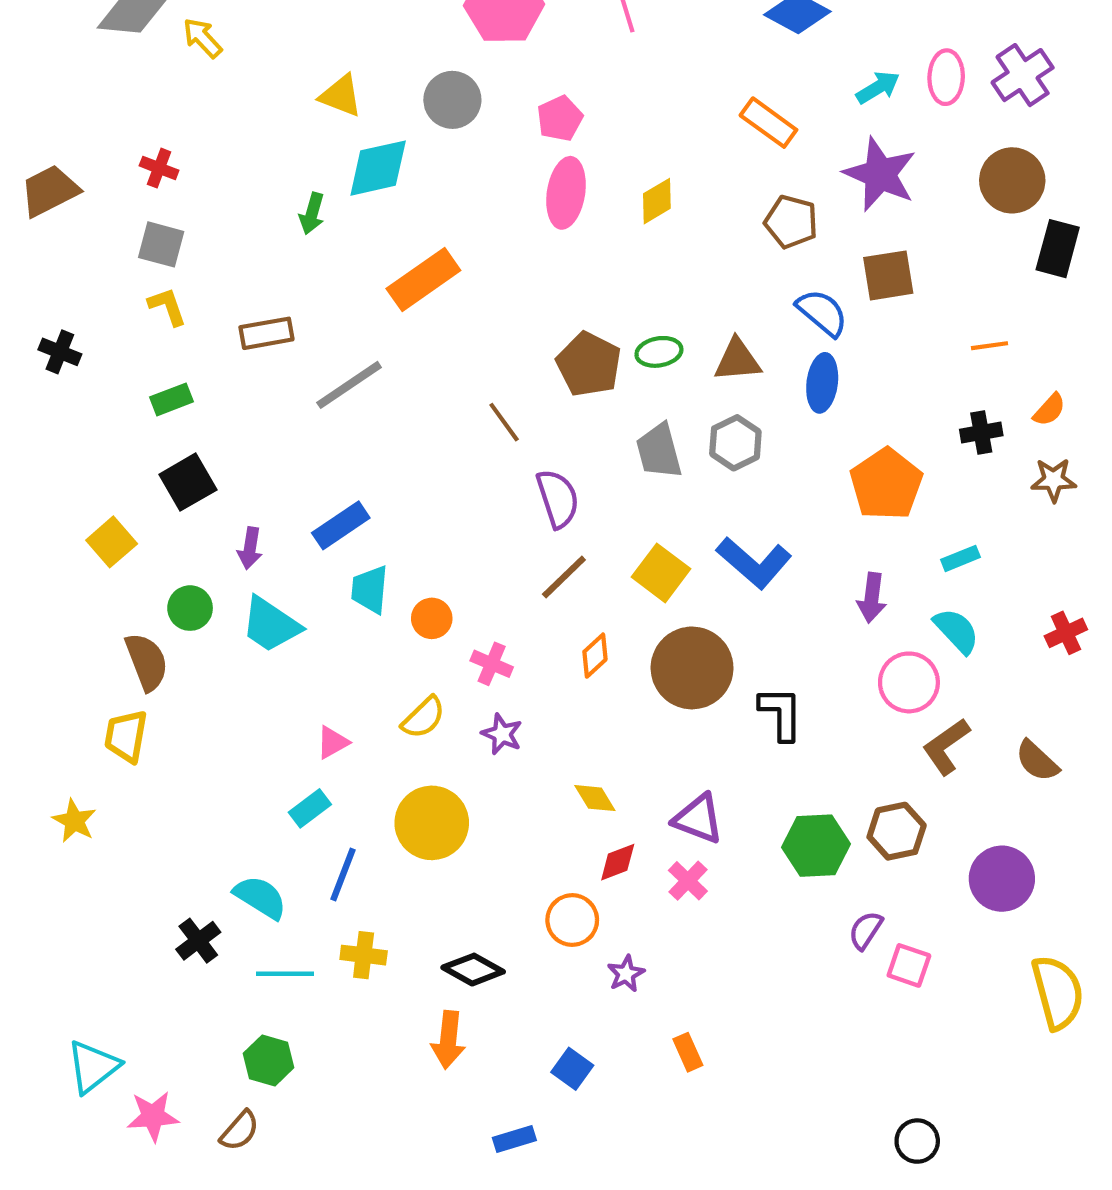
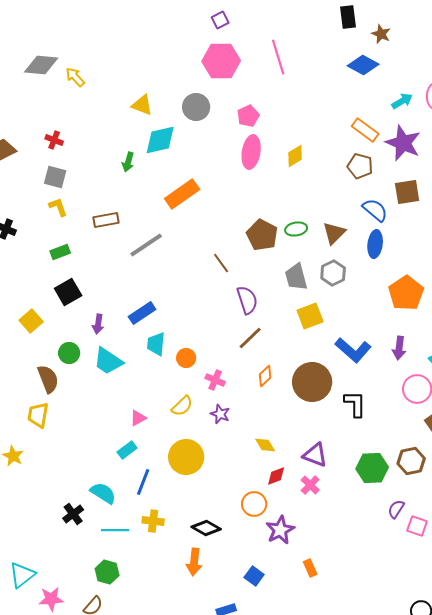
orange rectangle: (768, 123) -> (365, 130), moved
brown triangle: (737, 360) -> (334, 233), turned -40
blue L-shape: (754, 563) -> (353, 350), moved
yellow square: (661, 573) -> (310, 316), moved, turned 32
purple star: (626, 974) -> (280, 530), size x1.6

